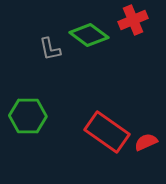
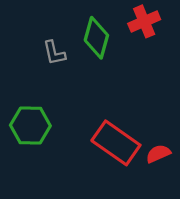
green diamond: (89, 35) -> (96, 38), turned 69

